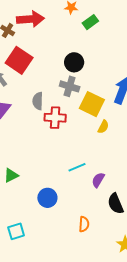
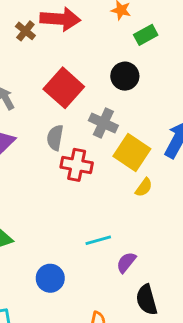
red square: (19, 60) -> (64, 88), moved
black circle: (74, 62) -> (125, 76), moved

